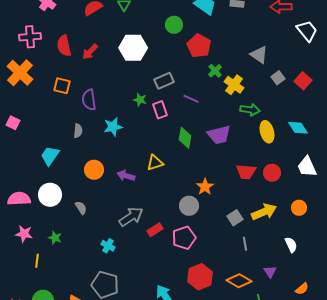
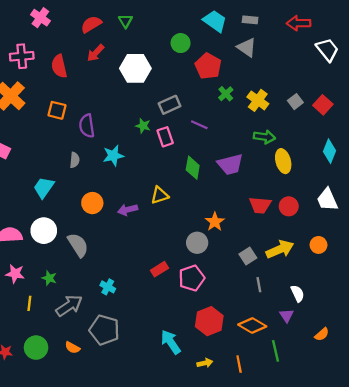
red arrow: (90, 52) -> (96, 53), moved
gray triangle: (259, 55) -> (247, 47), moved
yellow cross: (234, 85) -> (258, 100), moved
cyan diamond: (298, 128) -> (330, 151), moved, turned 55
purple arrow: (126, 176) -> (128, 210), turned -30
gray semicircle: (81, 208) -> (78, 245), size x1.6
gray arrow: (131, 217) -> (69, 306), moved
white semicircle: (291, 245) -> (298, 294), moved

